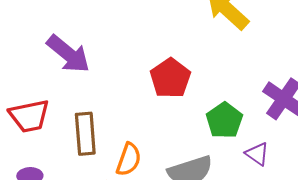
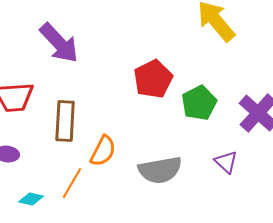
green pentagon: (224, 120) -> (199, 103), moved

